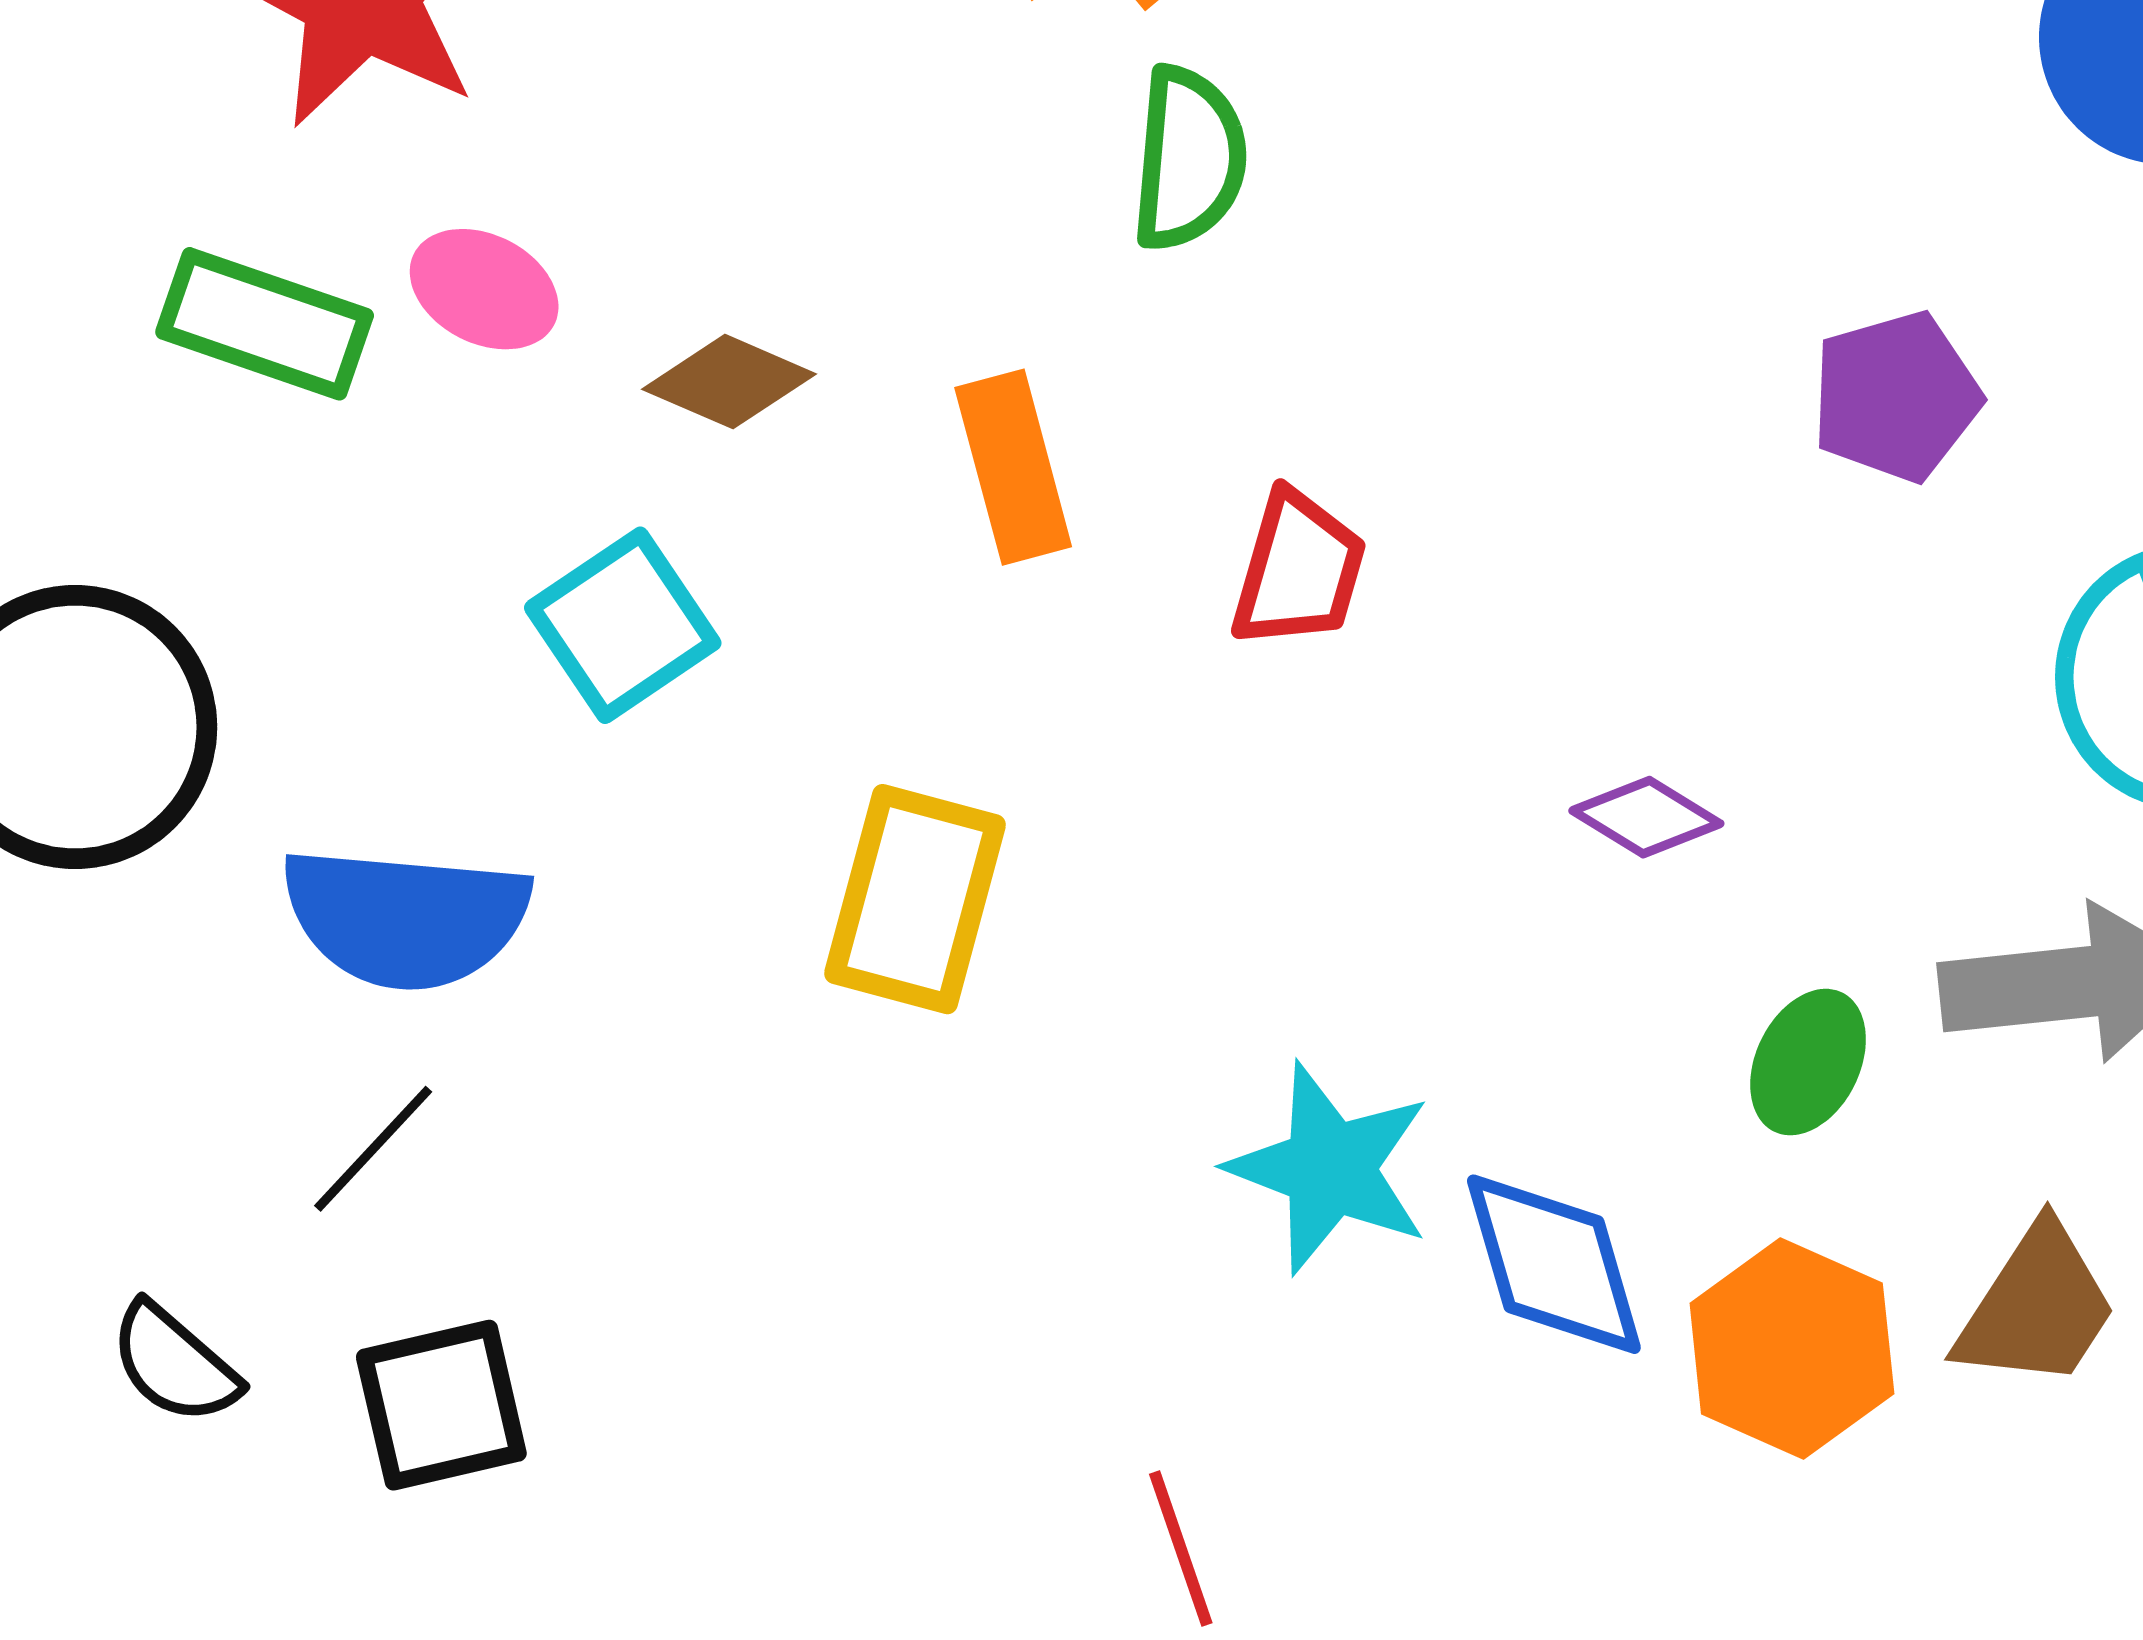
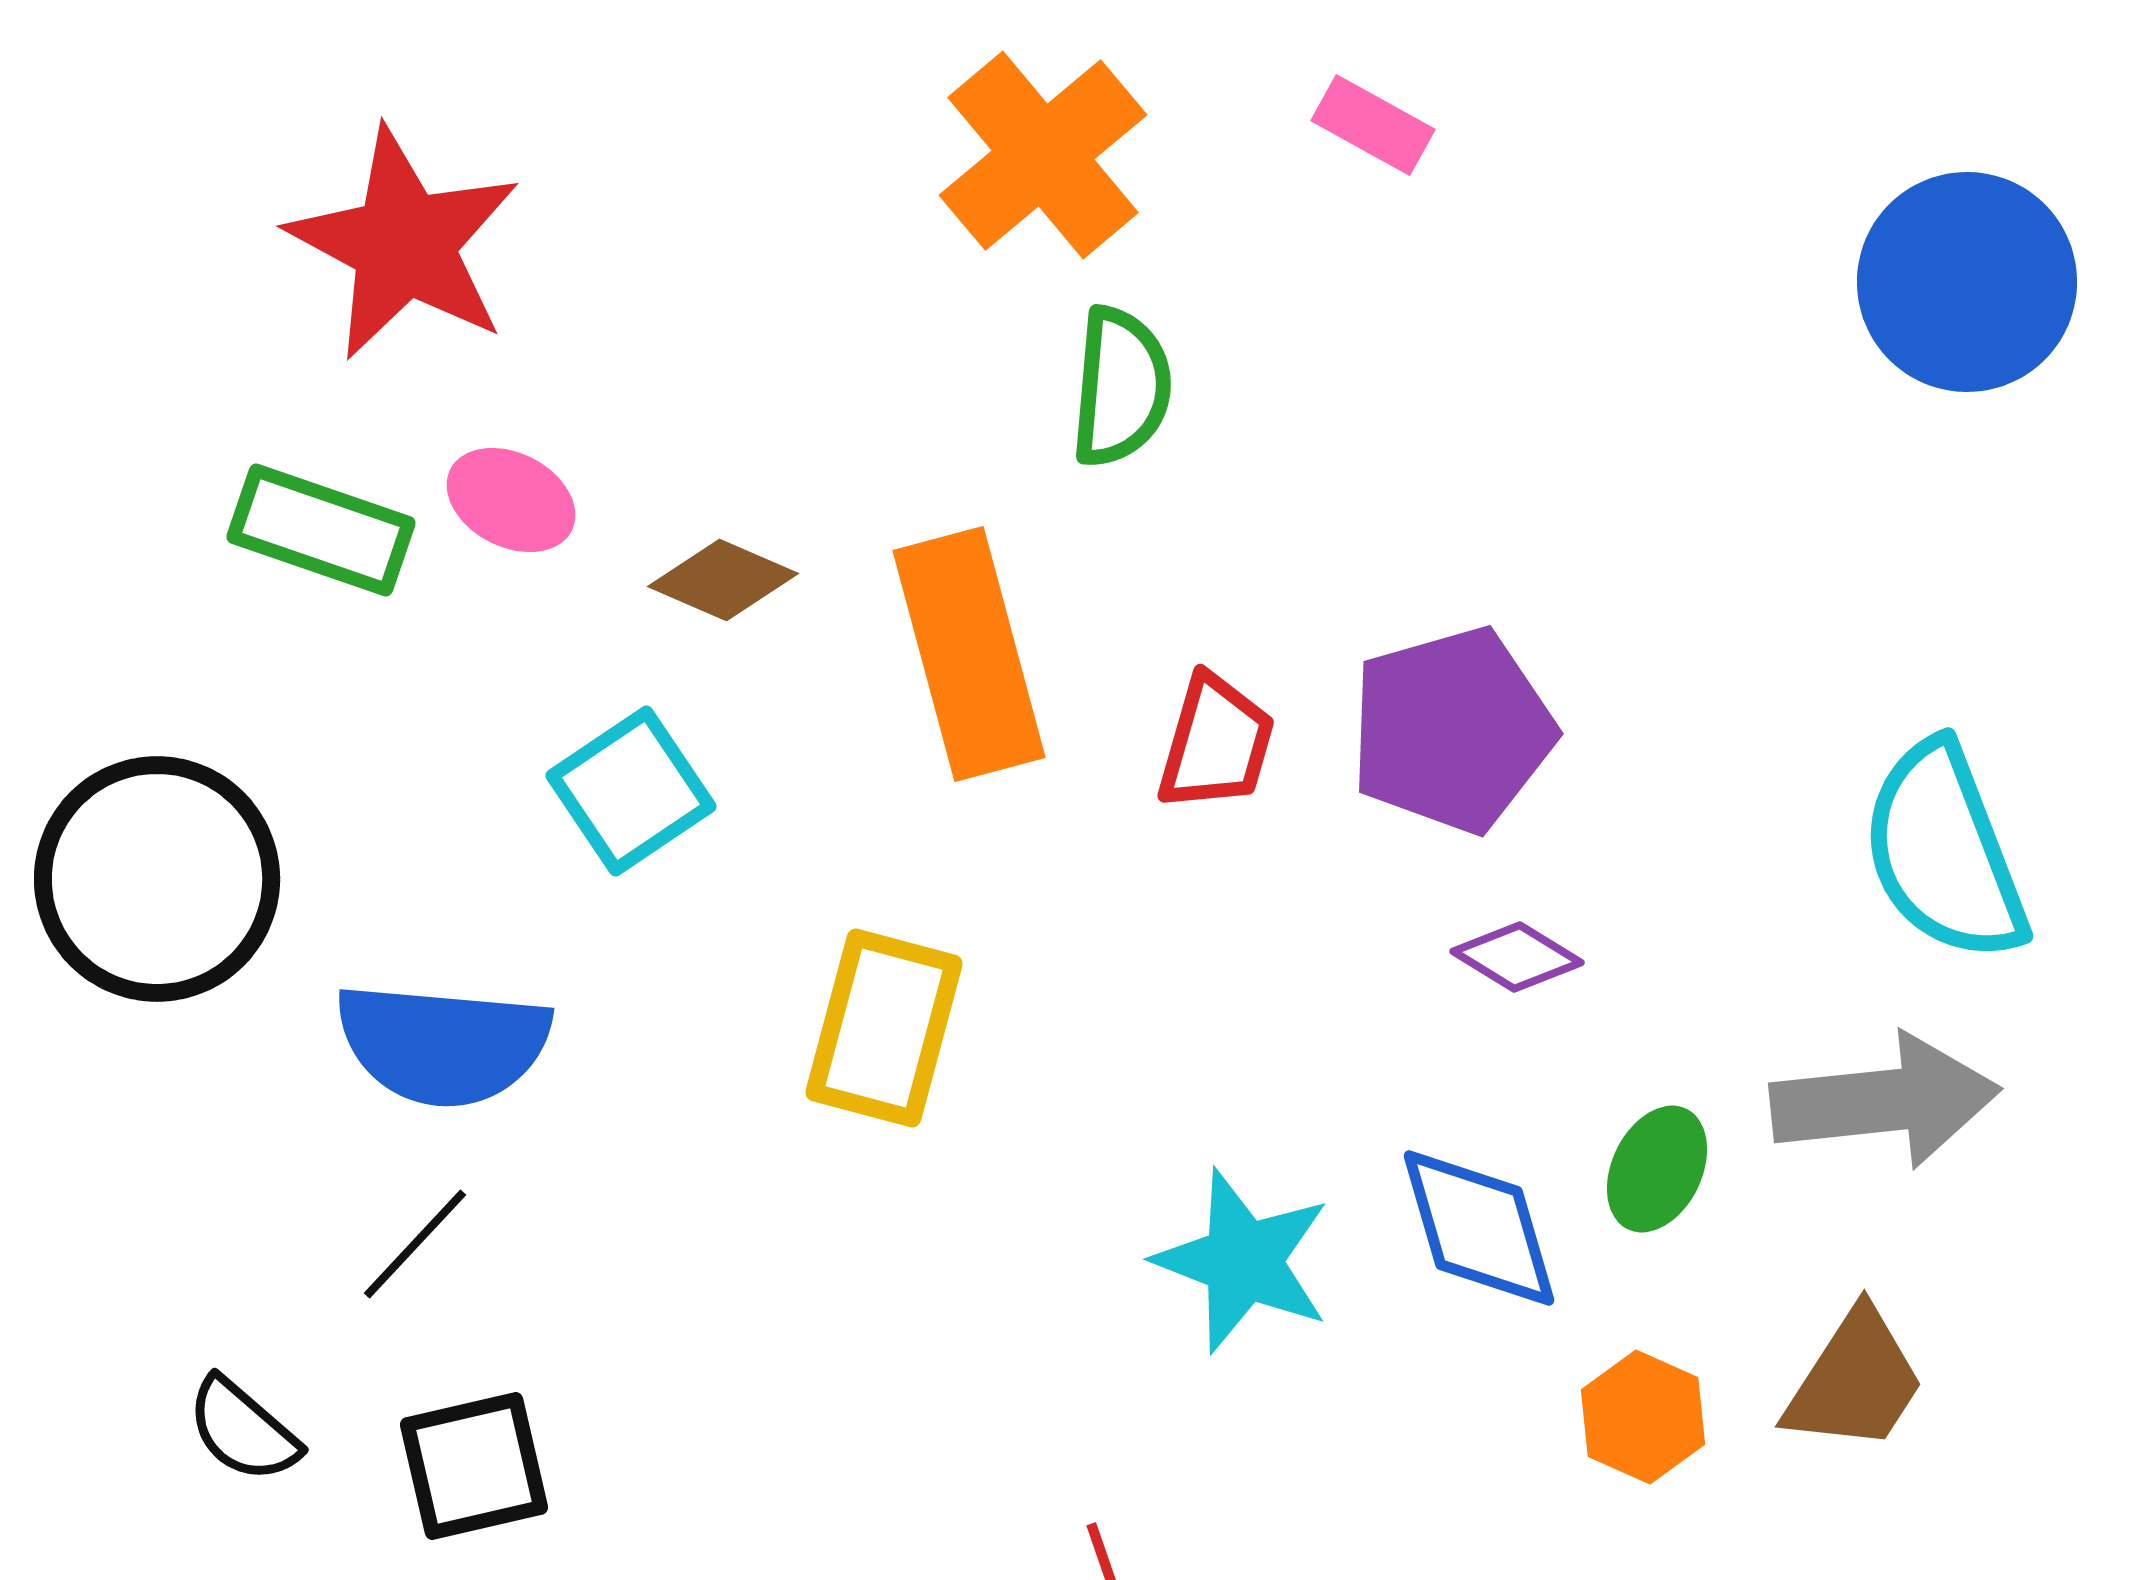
purple pentagon: (1896, 397) -> (1452, 730), moved, size x1.4
orange rectangle: (1013, 467) -> (969, 654), size x1.5
blue diamond: (1554, 1264) -> (1479, 1228), moved
orange hexagon: (1792, 1349) -> (1643, 1417), size x0.7

